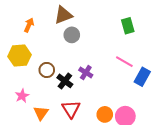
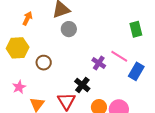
green rectangle: (128, 26) -> (136, 29), moved
purple cross: (86, 73) -> (99, 63), moved
black cross: (65, 81) -> (82, 85), moved

